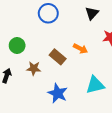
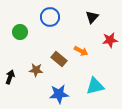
green circle: (17, 45) -> (20, 32), moved
blue star: (58, 93) -> (59, 94), turned -30

